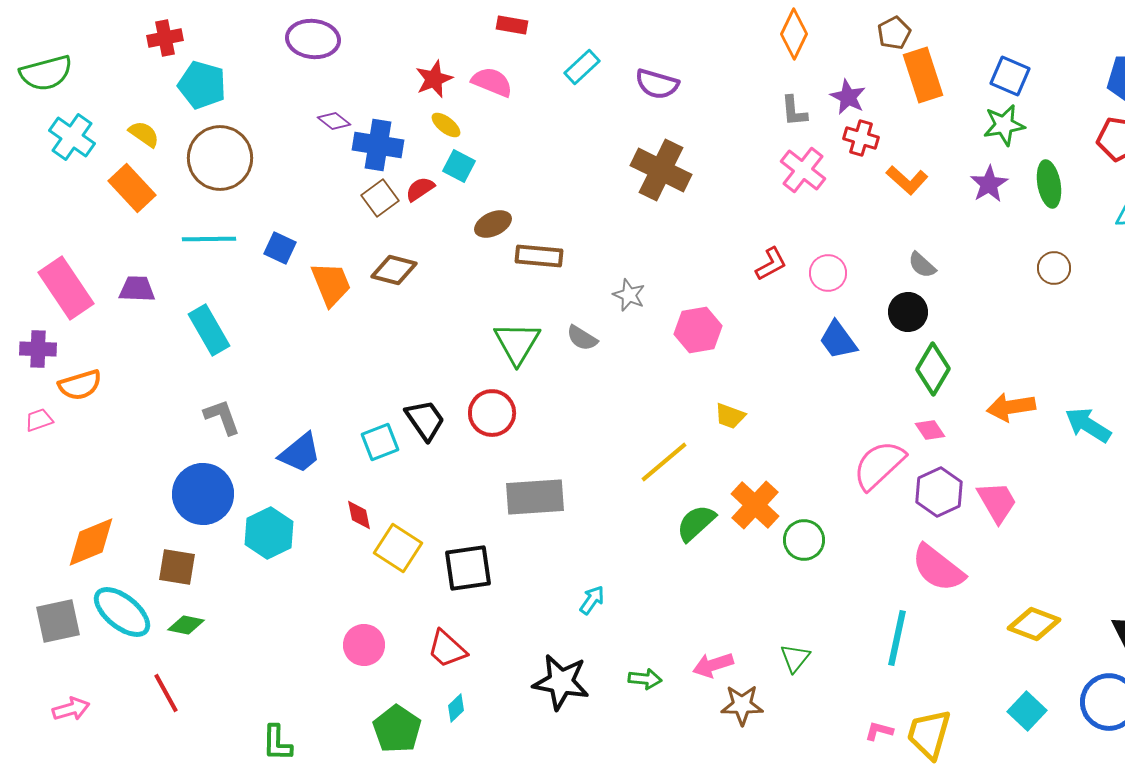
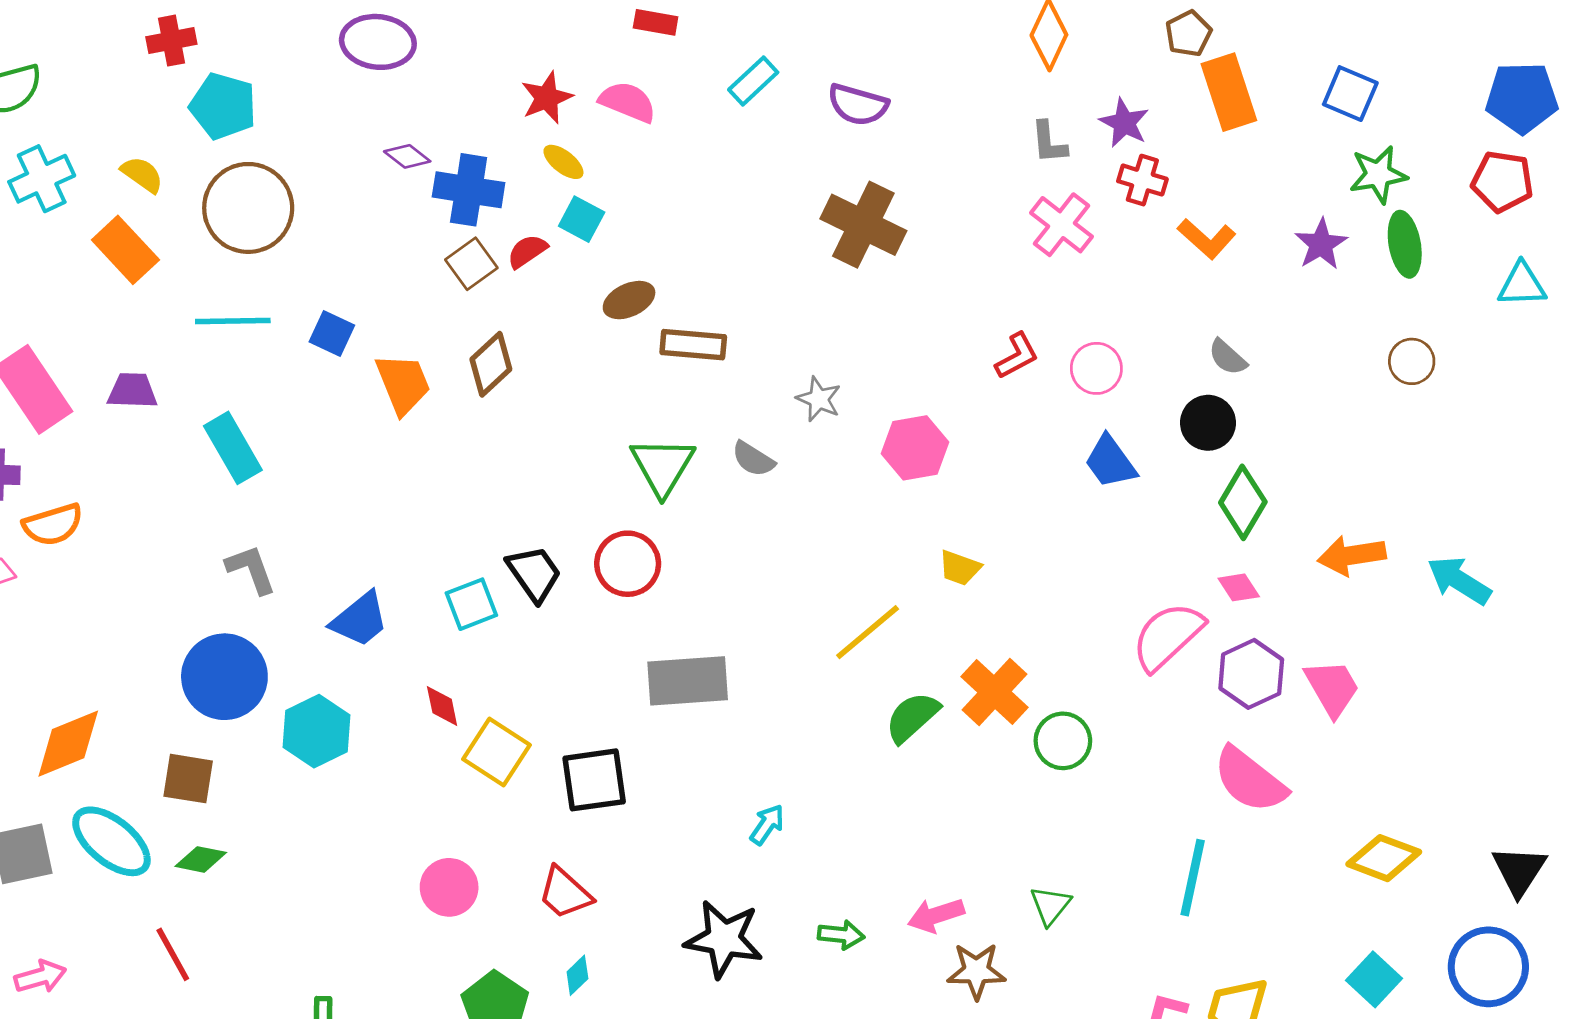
green star: (1004, 125) -> (1378, 174), moved
cyan cross: (72, 137) -> (42, 179), turned 30
brown diamond: (394, 270) -> (491, 364), turned -57

